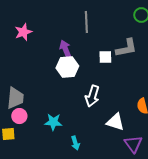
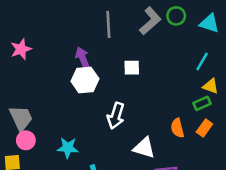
pink star: (23, 32) -> (21, 49), moved
gray L-shape: (126, 48) -> (150, 21), moved, turned -30
gray trapezoid: (15, 98) -> (21, 118), turned -30

